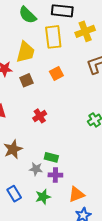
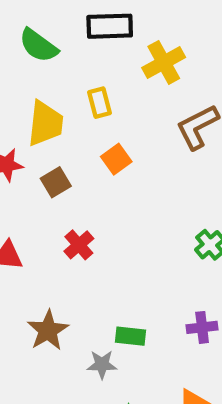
yellow rectangle: (53, 37) -> (100, 103), moved, size x0.6
red cross: (40, 116) -> (79, 245), moved
purple cross: (55, 175) -> (202, 327), moved

